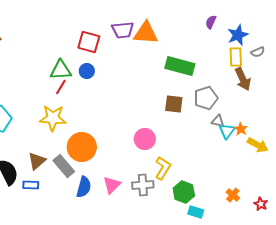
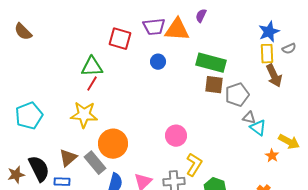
purple semicircle: (211, 22) -> (201, 16), moved
blue circle: (87, 71) -> (158, 62), moved
brown square: (174, 104) -> (214, 85), moved
orange star: (241, 129) -> (272, 156), moved
cyan triangle: (227, 131) -> (258, 128), turned -30

